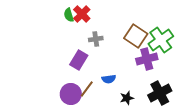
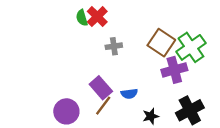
purple rectangle: (79, 60) -> (101, 88), moved, turned -72
purple circle: (71, 94) -> (66, 111), moved

